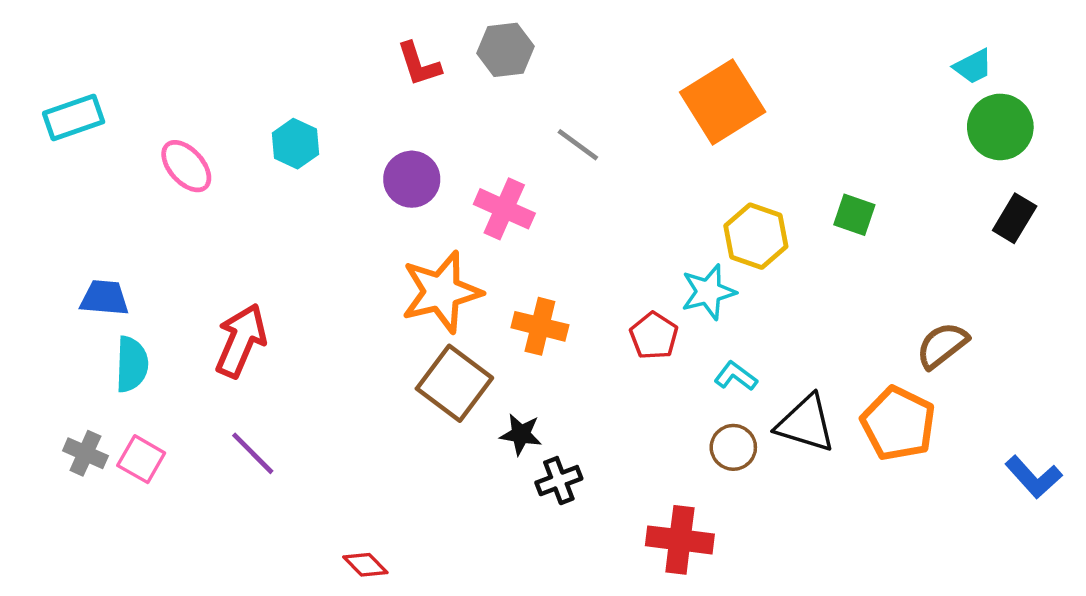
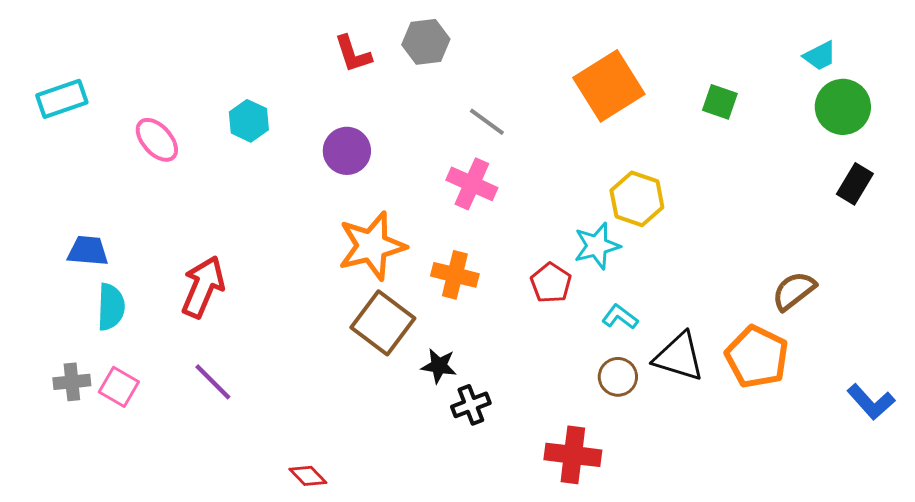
pink cross: (504, 209) -> (472, 184), moved
green square: (854, 215) -> (720, 102), moved
gray cross: (85, 453) -> (72, 382), turned -30

